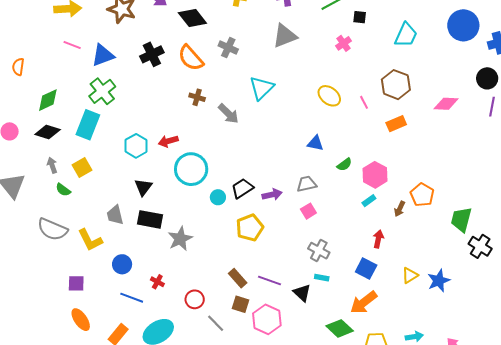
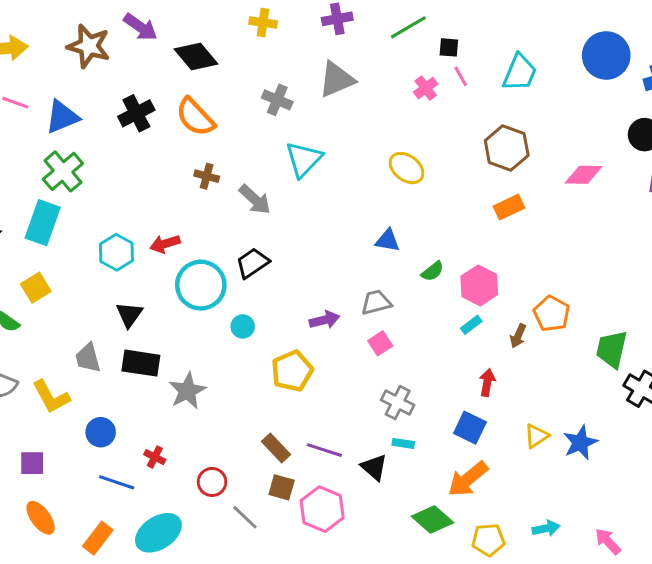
gray cross: (228, 48) -> (277, 100), moved
pink line: (364, 102) -> (461, 76), moved
black trapezoid: (242, 188) -> (253, 263), moved

